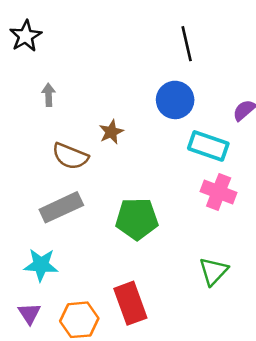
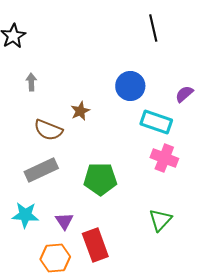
black line: (187, 44) -> (153, 28), moved
purple triangle: (29, 313) -> (64, 221), moved

